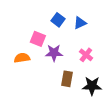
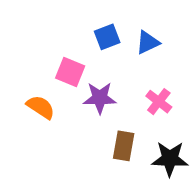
blue square: (58, 20) -> (107, 37), turned 32
orange semicircle: (22, 58) -> (41, 107), turned 42

